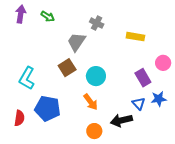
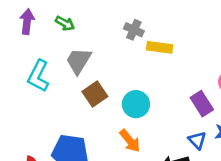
yellow rectangle: (135, 37) -> (160, 47), moved
gray trapezoid: (76, 42) -> (79, 61), moved
cyan L-shape: (27, 78) -> (38, 76), moved

